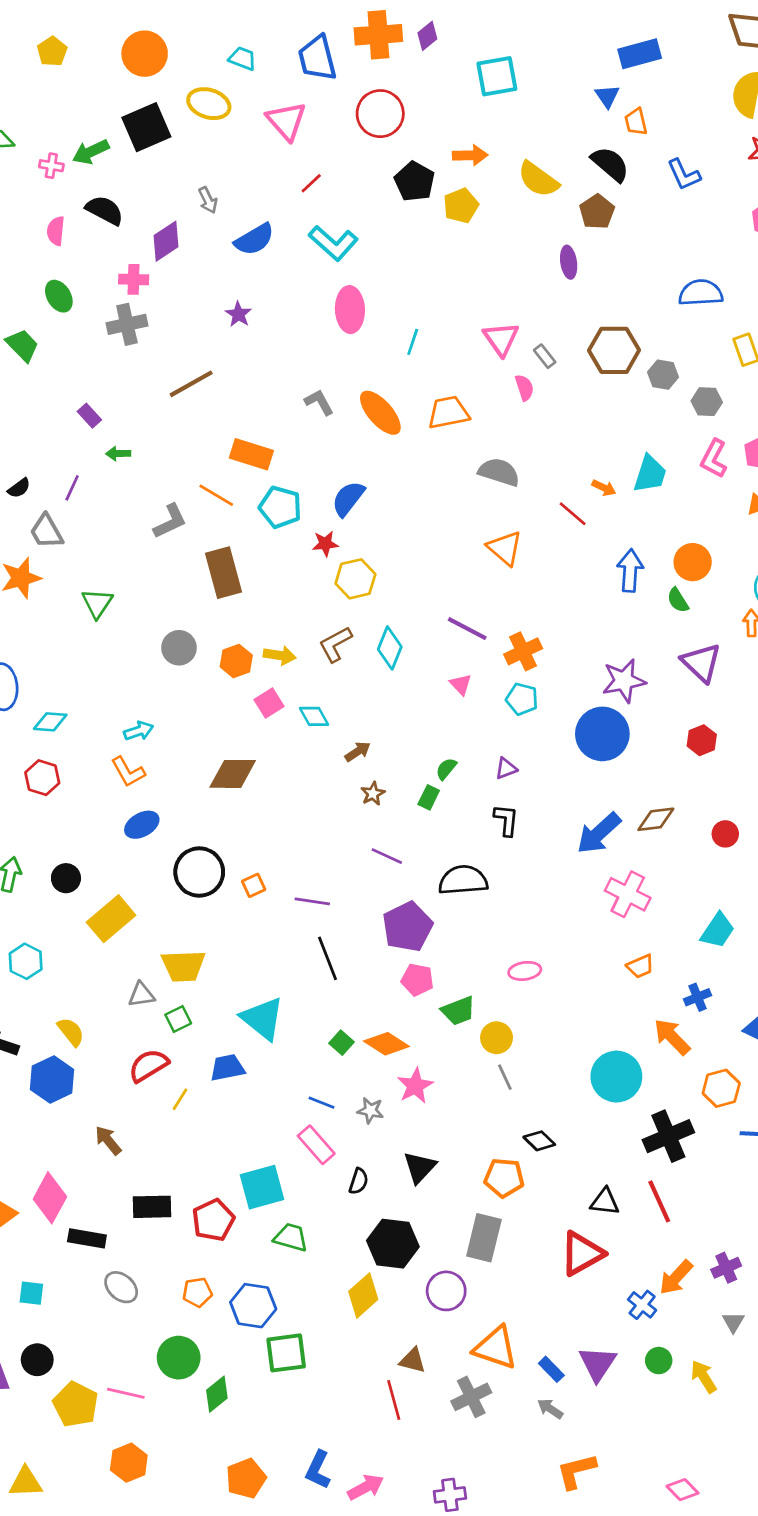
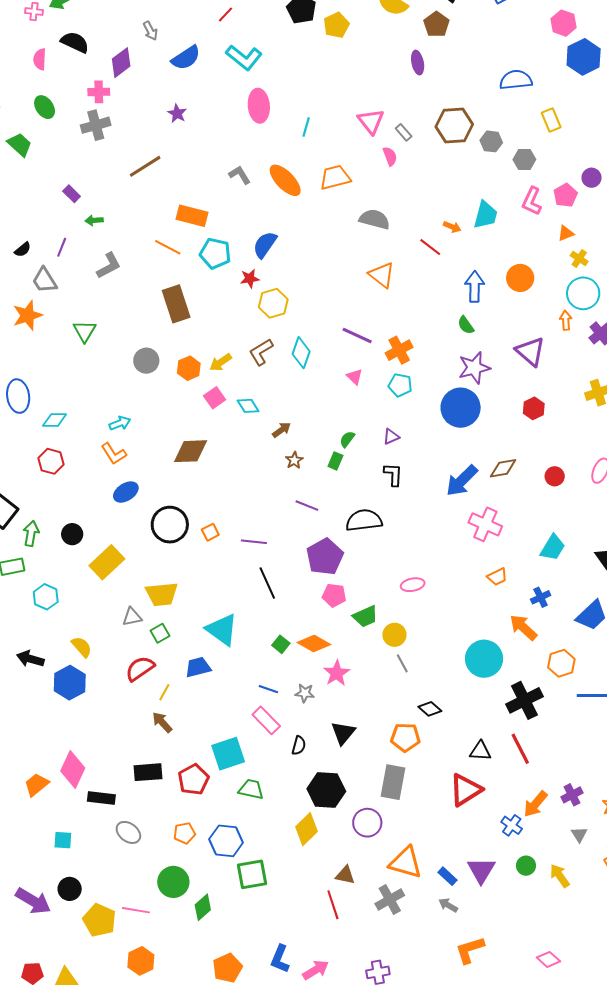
gray L-shape: (170, 521) -> (109, 266), moved
green semicircle: (678, 600) -> (466, 325), moved
yellow arrow: (280, 655) -> (221, 362), turned 140
brown arrow: (108, 1140) -> (162, 722), moved

